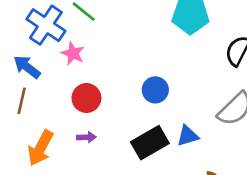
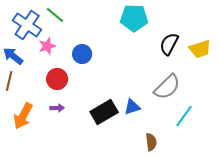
pink star: (73, 53) -> (47, 46), turned 30
blue circle: (155, 90) -> (82, 54), moved

